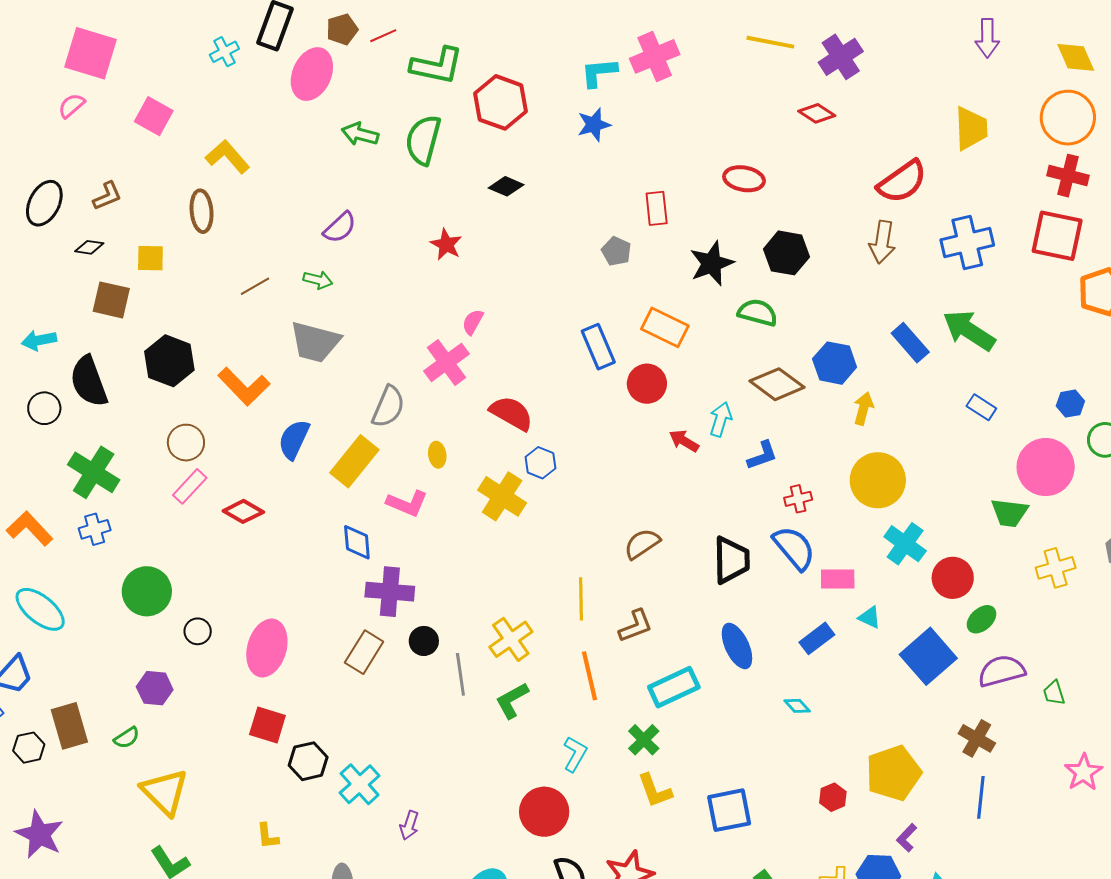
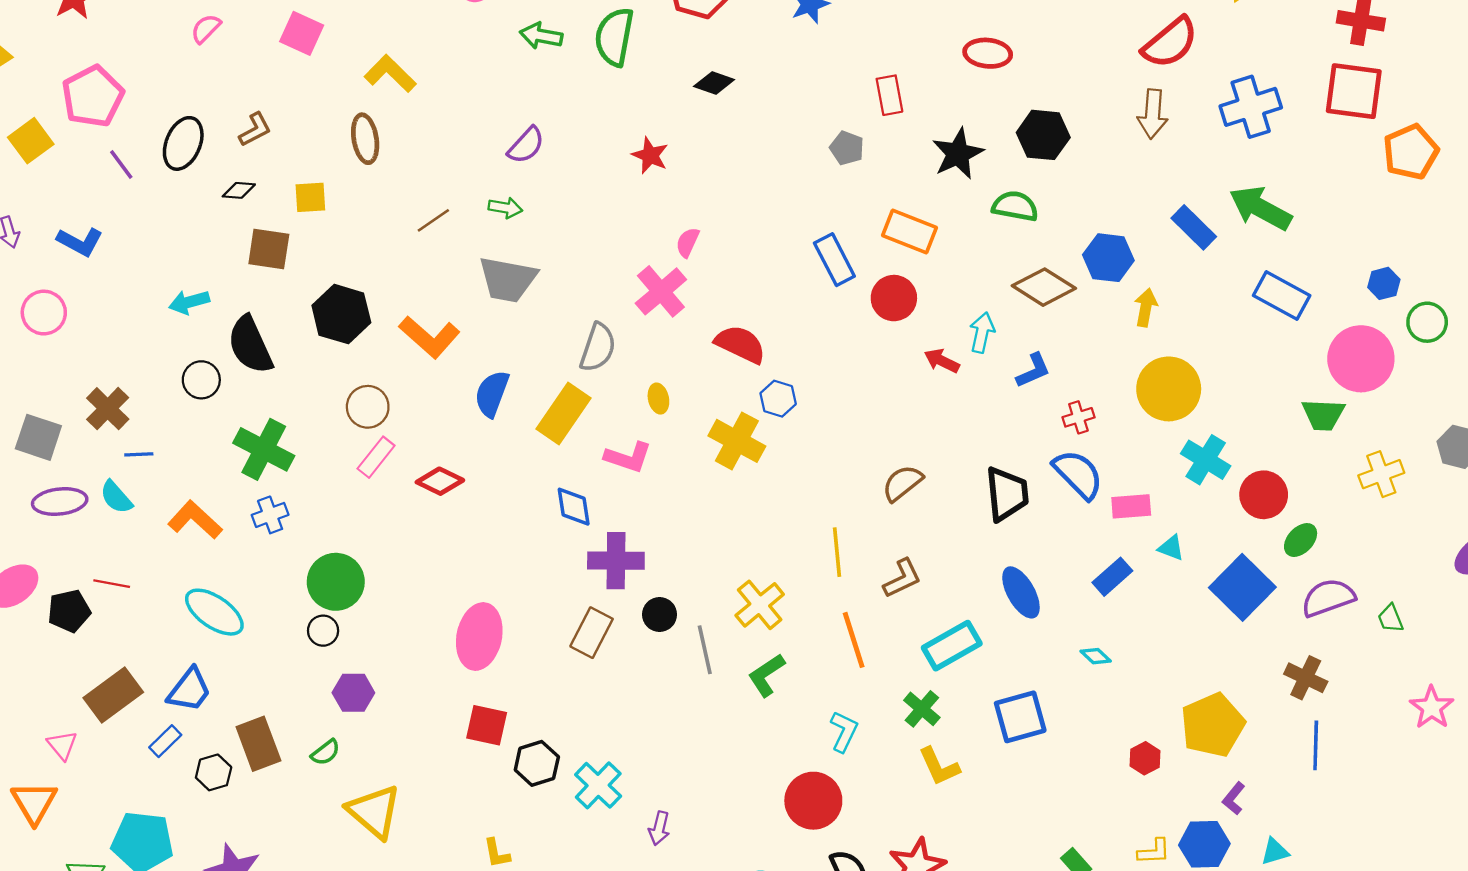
blue rectangle: (981, 407) -> (1282, 296), size x1.6
black circle: (198, 631) -> (323, 631), moved
blue square: (729, 810) -> (1020, 717), moved

